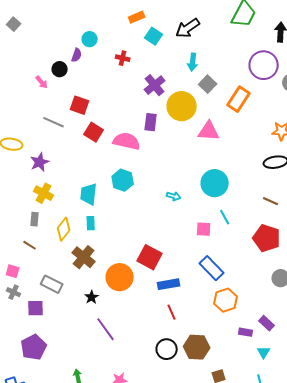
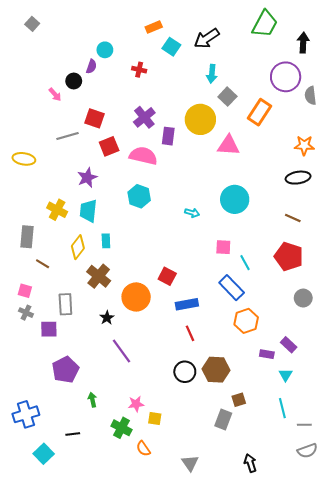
gray square: (14, 24) -> (32, 24), moved
purple cross: (155, 85) -> (144, 117), moved
gray line: (54, 122) -> (67, 136), turned -40
red square: (94, 132) -> (109, 146), turned 36
purple star: (40, 162) -> (87, 178), moved
cyan trapezoid: (89, 194) -> (88, 211), moved
cyan line: (225, 217) -> (245, 263), moved
gray rectangle: (35, 219) -> (27, 237), moved, size x1.5
red square: (150, 257) -> (167, 276), size x0.7
gray rectangle: (52, 284) -> (65, 304), turned 60
purple pentagon: (34, 347) -> (65, 370), moved

